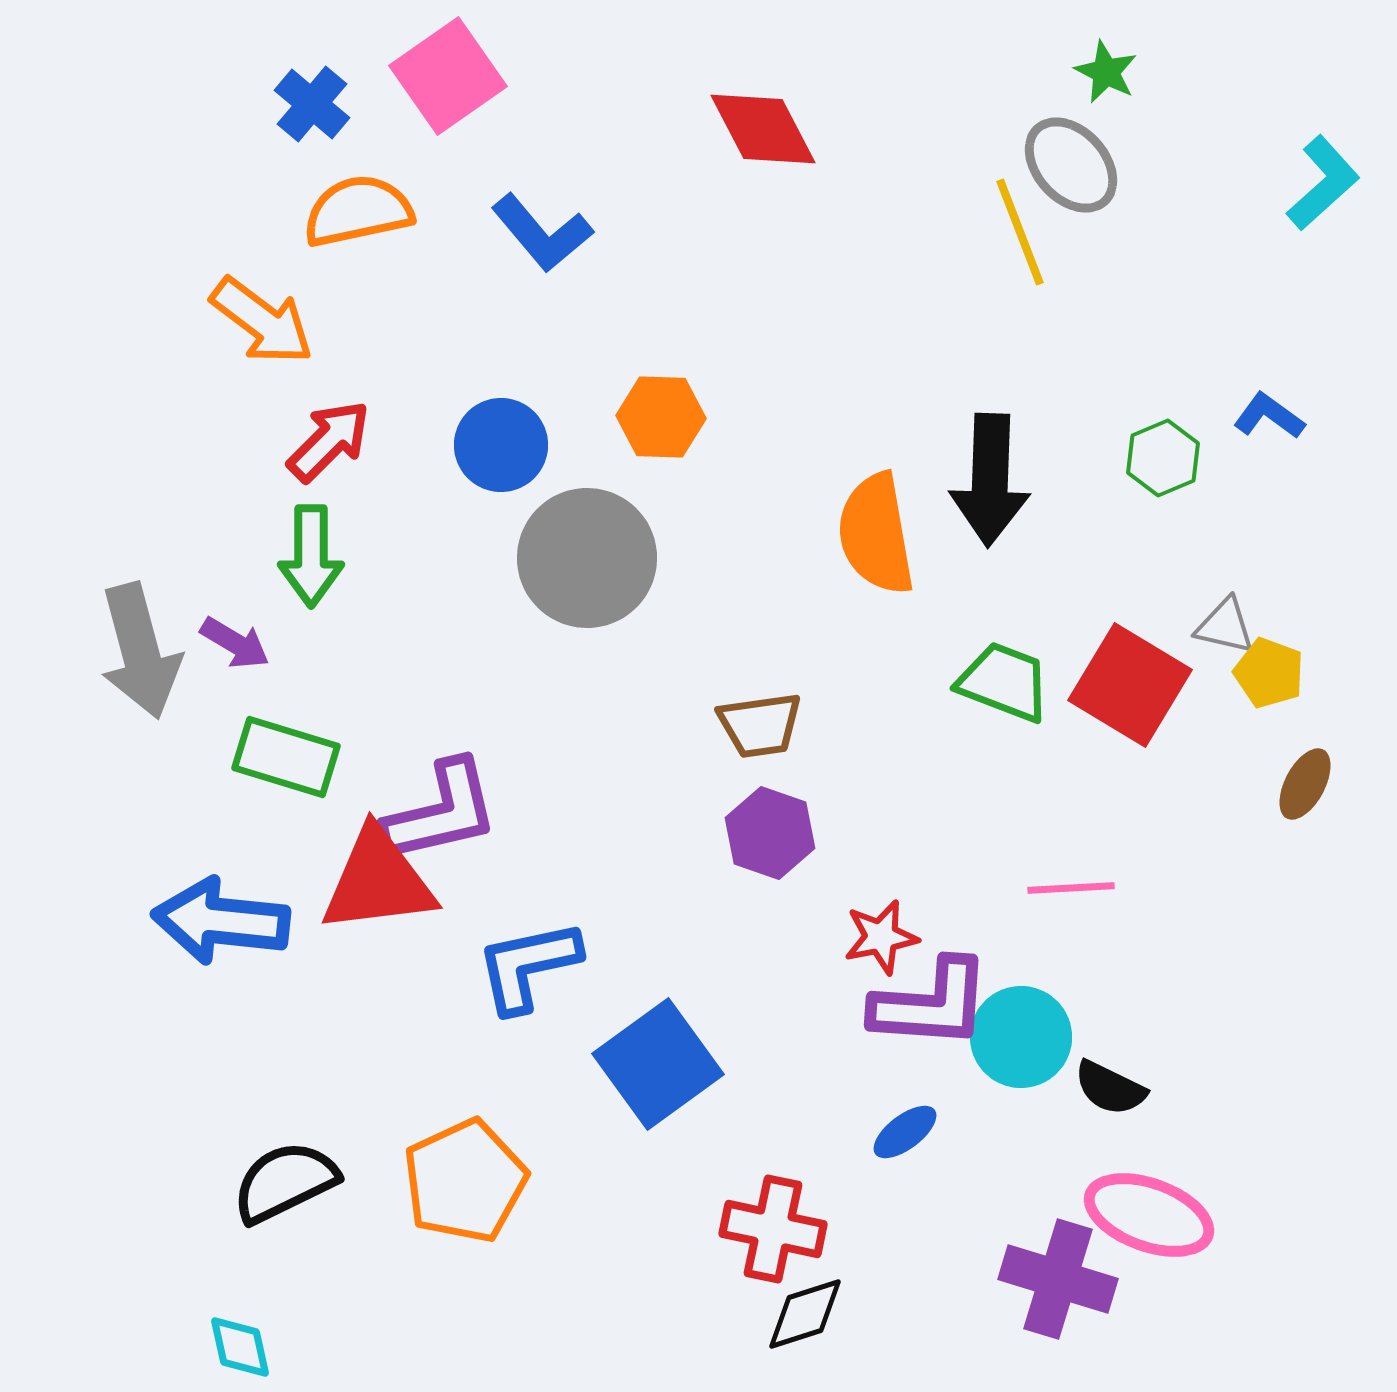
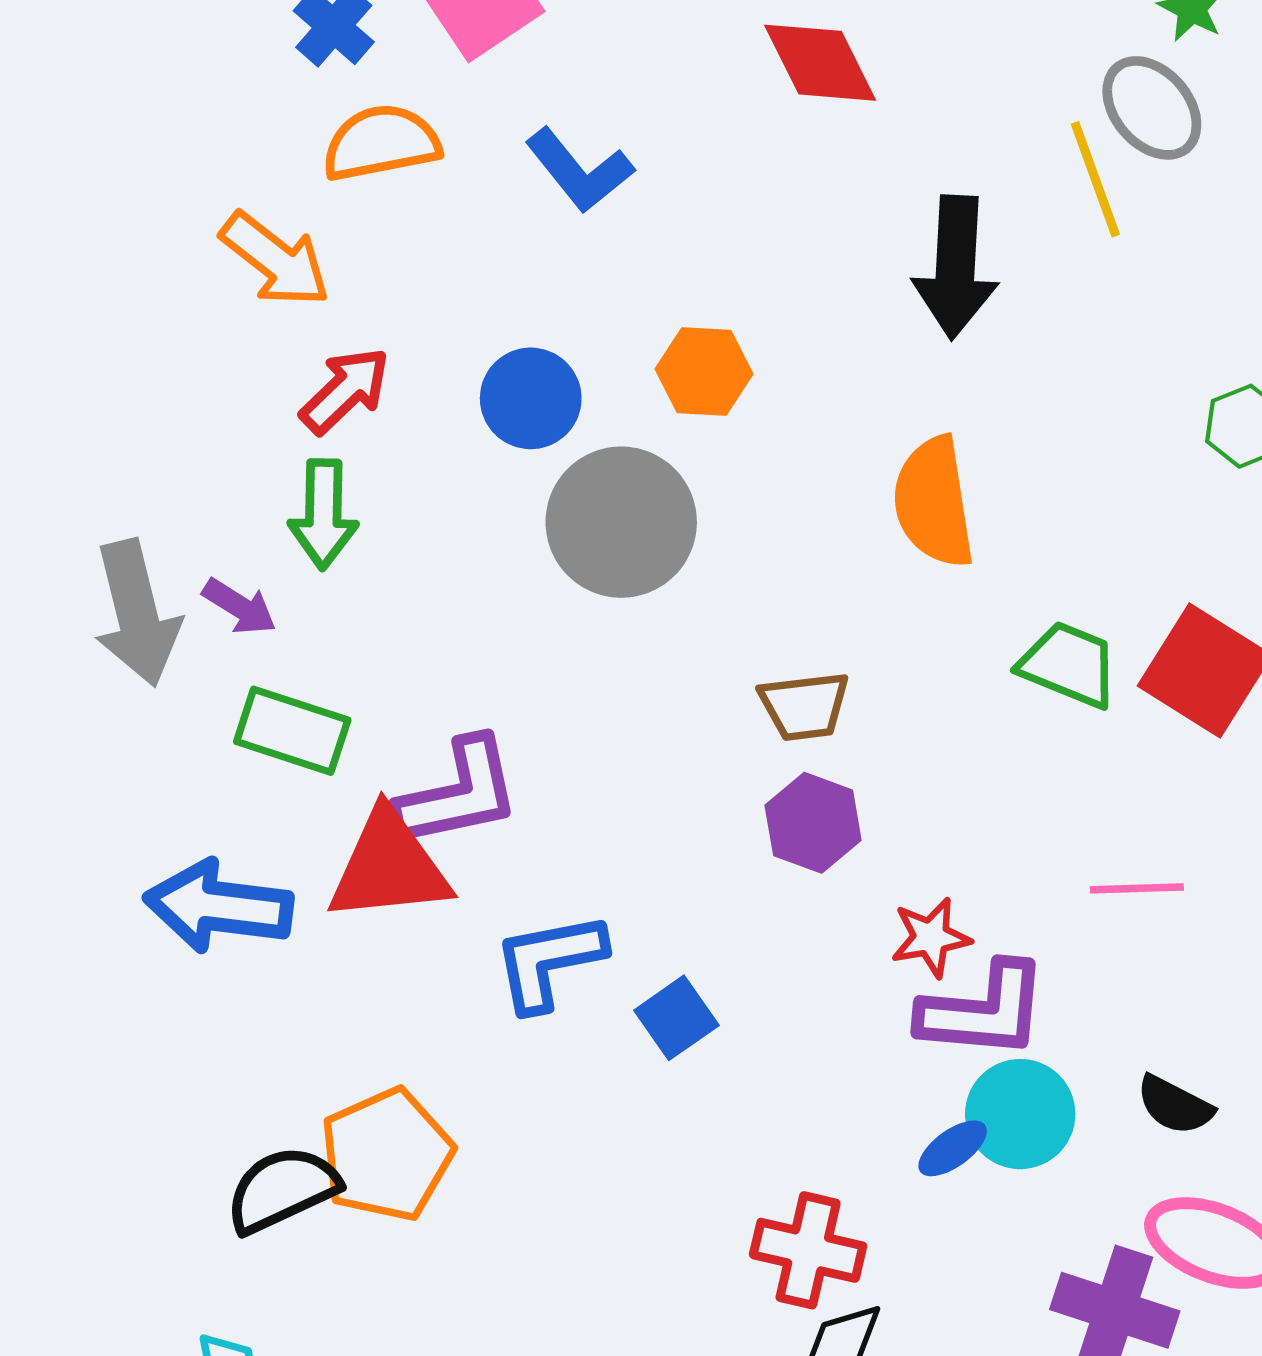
black arrow: (990, 480) -> (955, 267), moved
cyan circle: (1021, 1037) -> (1020, 1114), moved
blue square: (658, 1064) -> (676, 1018), moved, size x0.6
orange pentagon: (465, 1181) -> (387, 1155), moved

